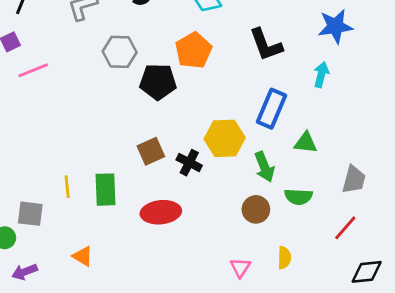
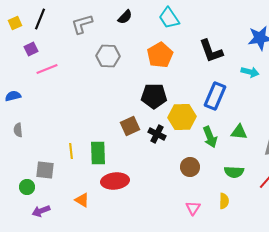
cyan arrow: (321, 75) -> (250, 72), turned 90
black pentagon: (158, 82) -> (154, 96), moved
green triangle: (306, 143) -> (239, 132), moved
green semicircle: (298, 197) -> (234, 172), moved
brown circle: (256, 209) -> (190, 167), moved
red ellipse: (161, 212) -> (115, 181), moved

